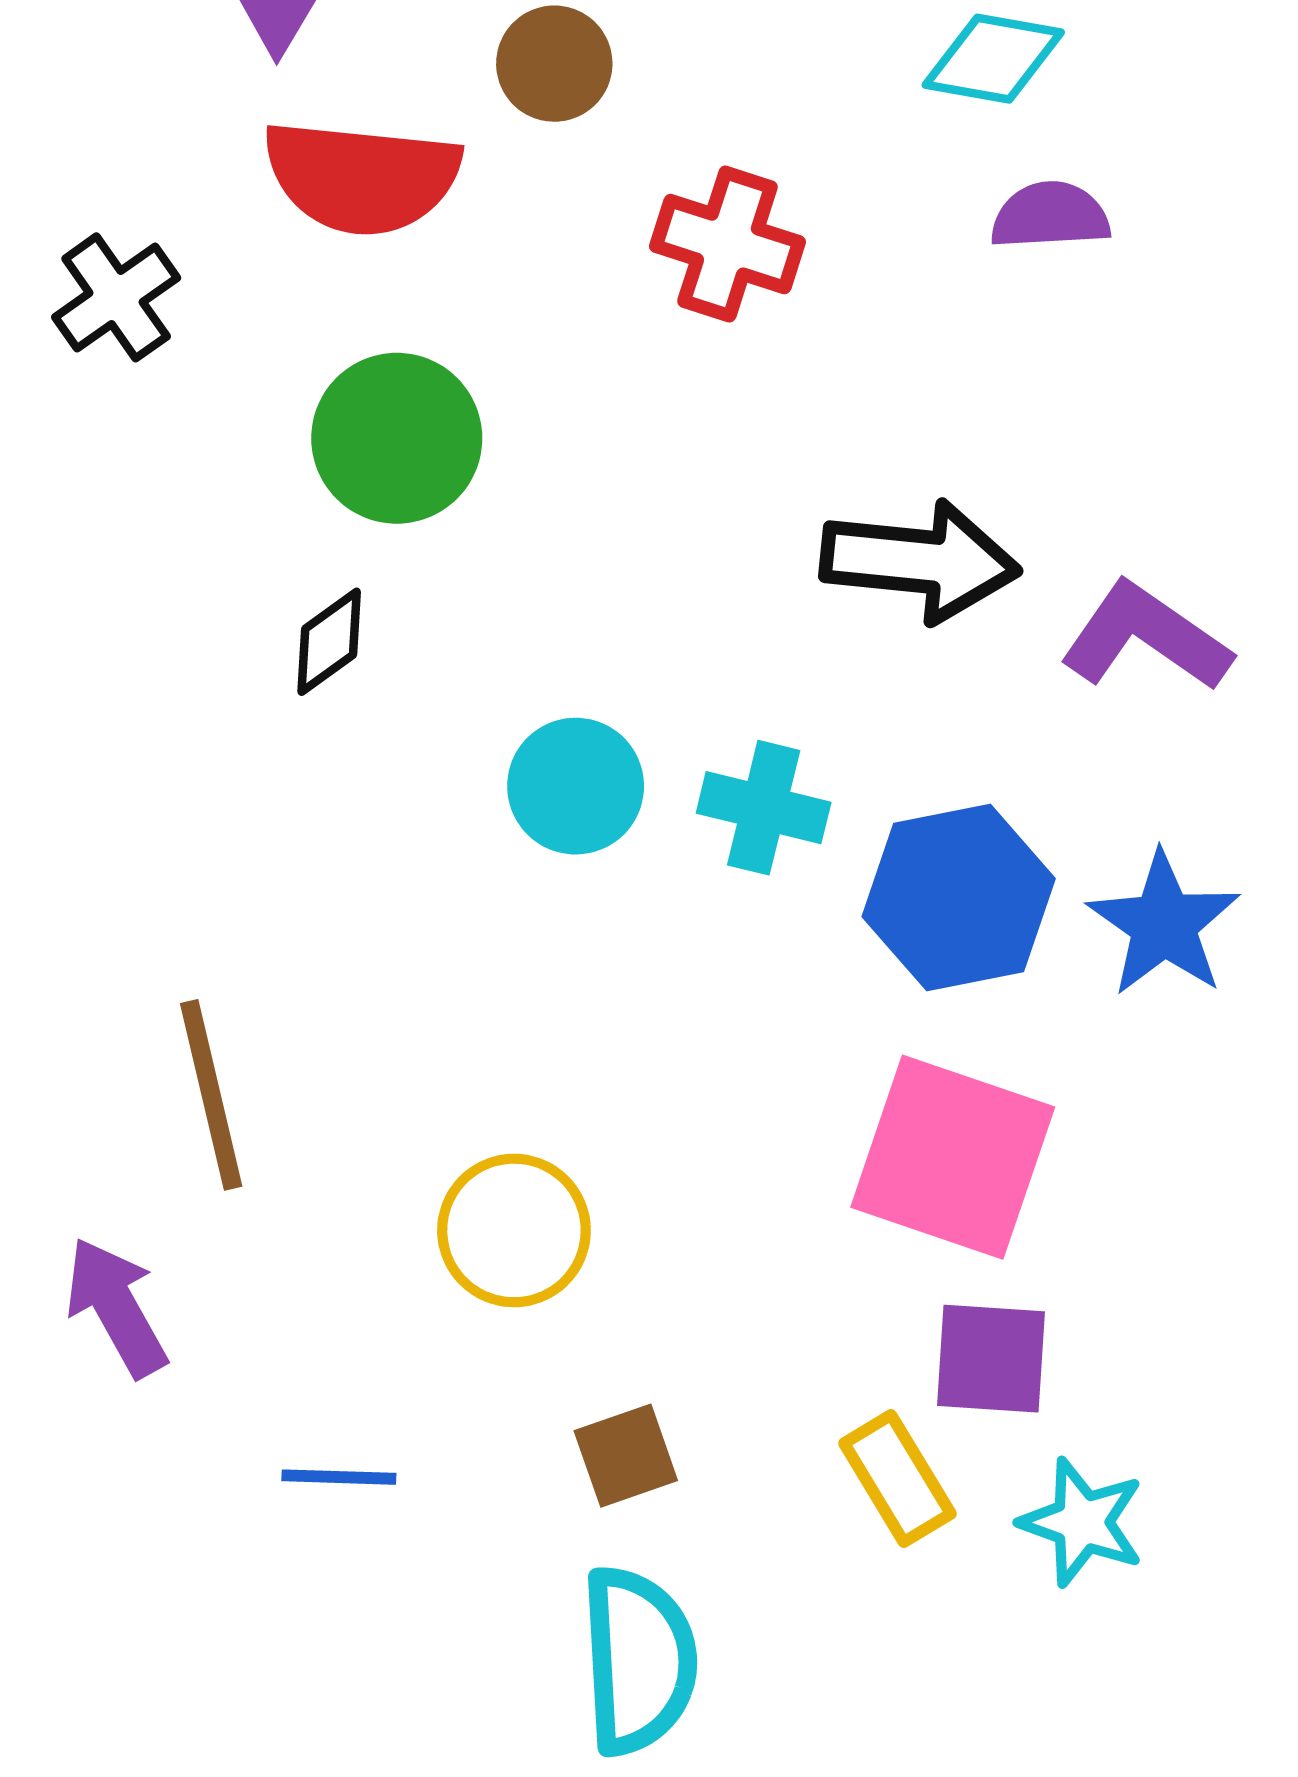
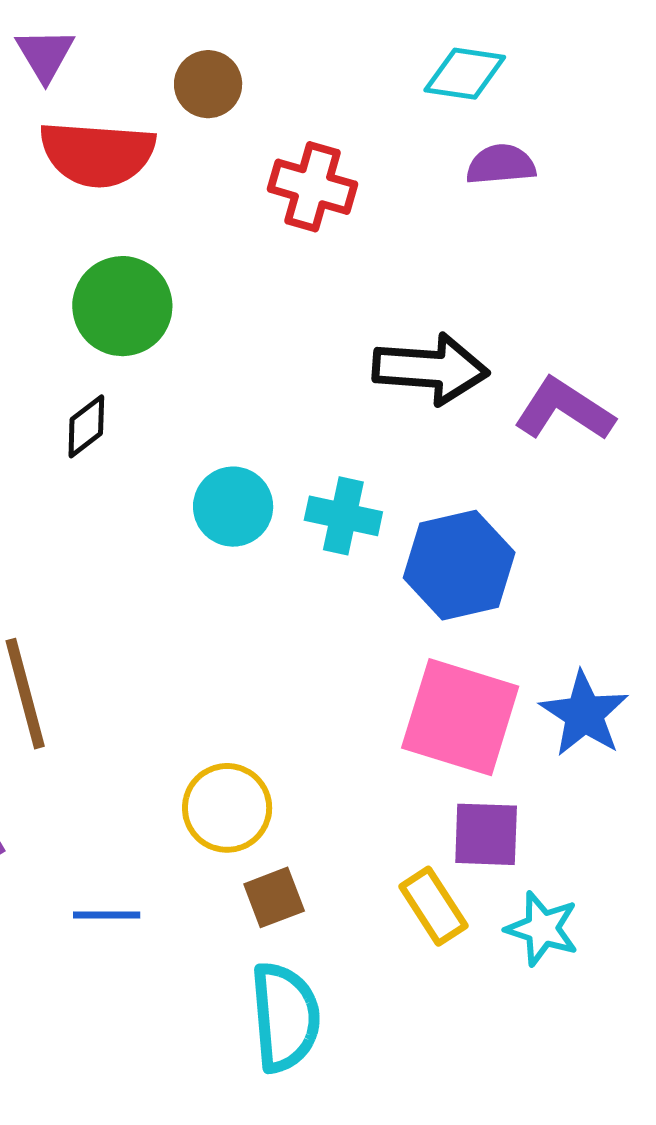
blue star: (1164, 924) -> (584, 714), moved
yellow circle: (514, 1230) -> (227, 808), moved

